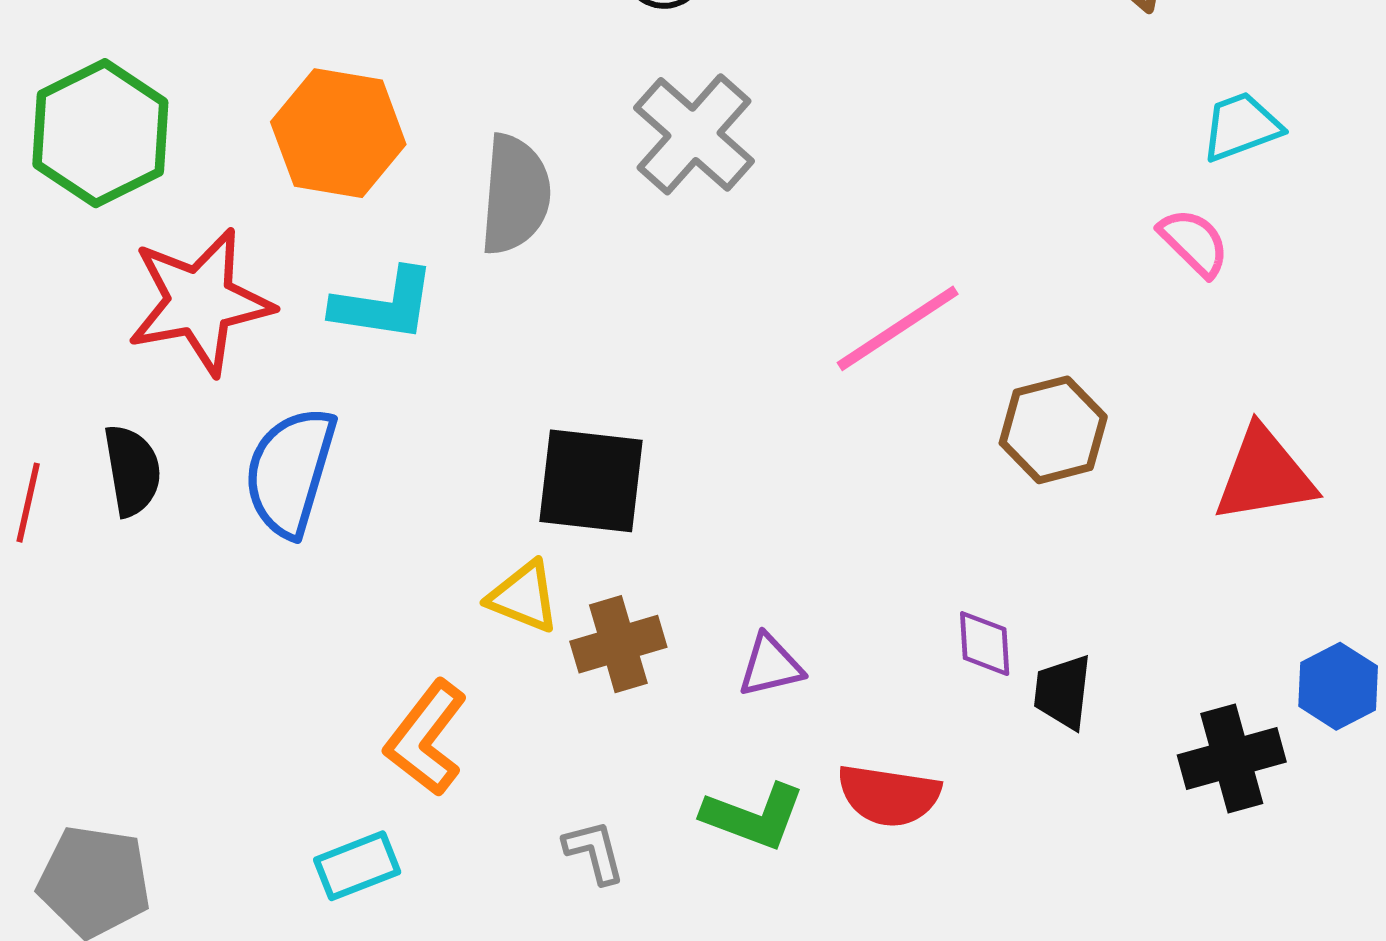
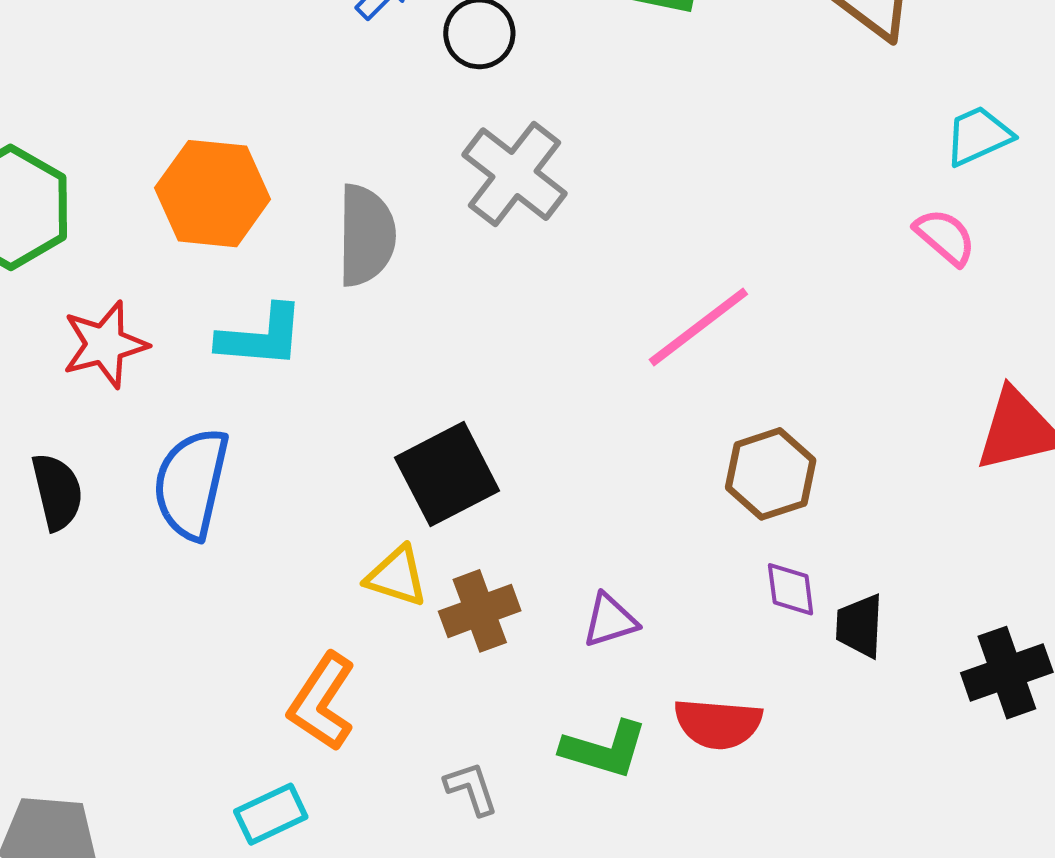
red star: (200, 302) -> (105, 344), size x0.7
brown hexagon: (1053, 430) -> (771, 474), moved
black square: (591, 481) -> (447, 474), turned -30

